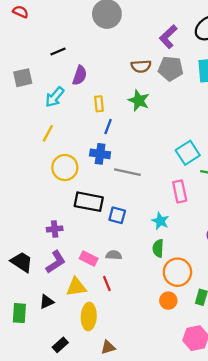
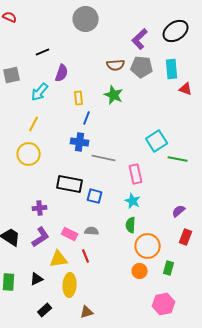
yellow circle: (65, 168) -> (29, 154), moved
pink rectangle: (180, 191) -> (136, 174), moved
black triangle: (47, 302) -> (37, 279), moved

